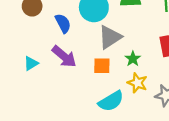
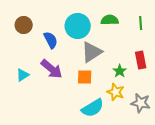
green star: (133, 59) -> (120, 71), moved

